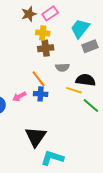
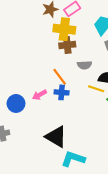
yellow cross: (43, 33) -> (64, 29), size x1.5
black triangle: (36, 137) -> (56, 137), turned -35

